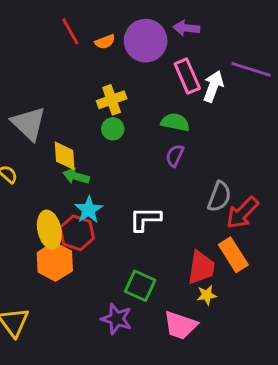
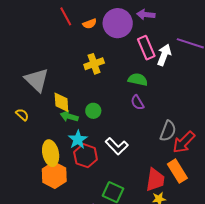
green circle: (113, 129) -> (93, 111), moved
purple semicircle: (175, 156) -> (137, 102), turned -56
white L-shape: (145, 219) -> (117, 146), turned -135
red hexagon: (77, 233) -> (86, 156), moved

